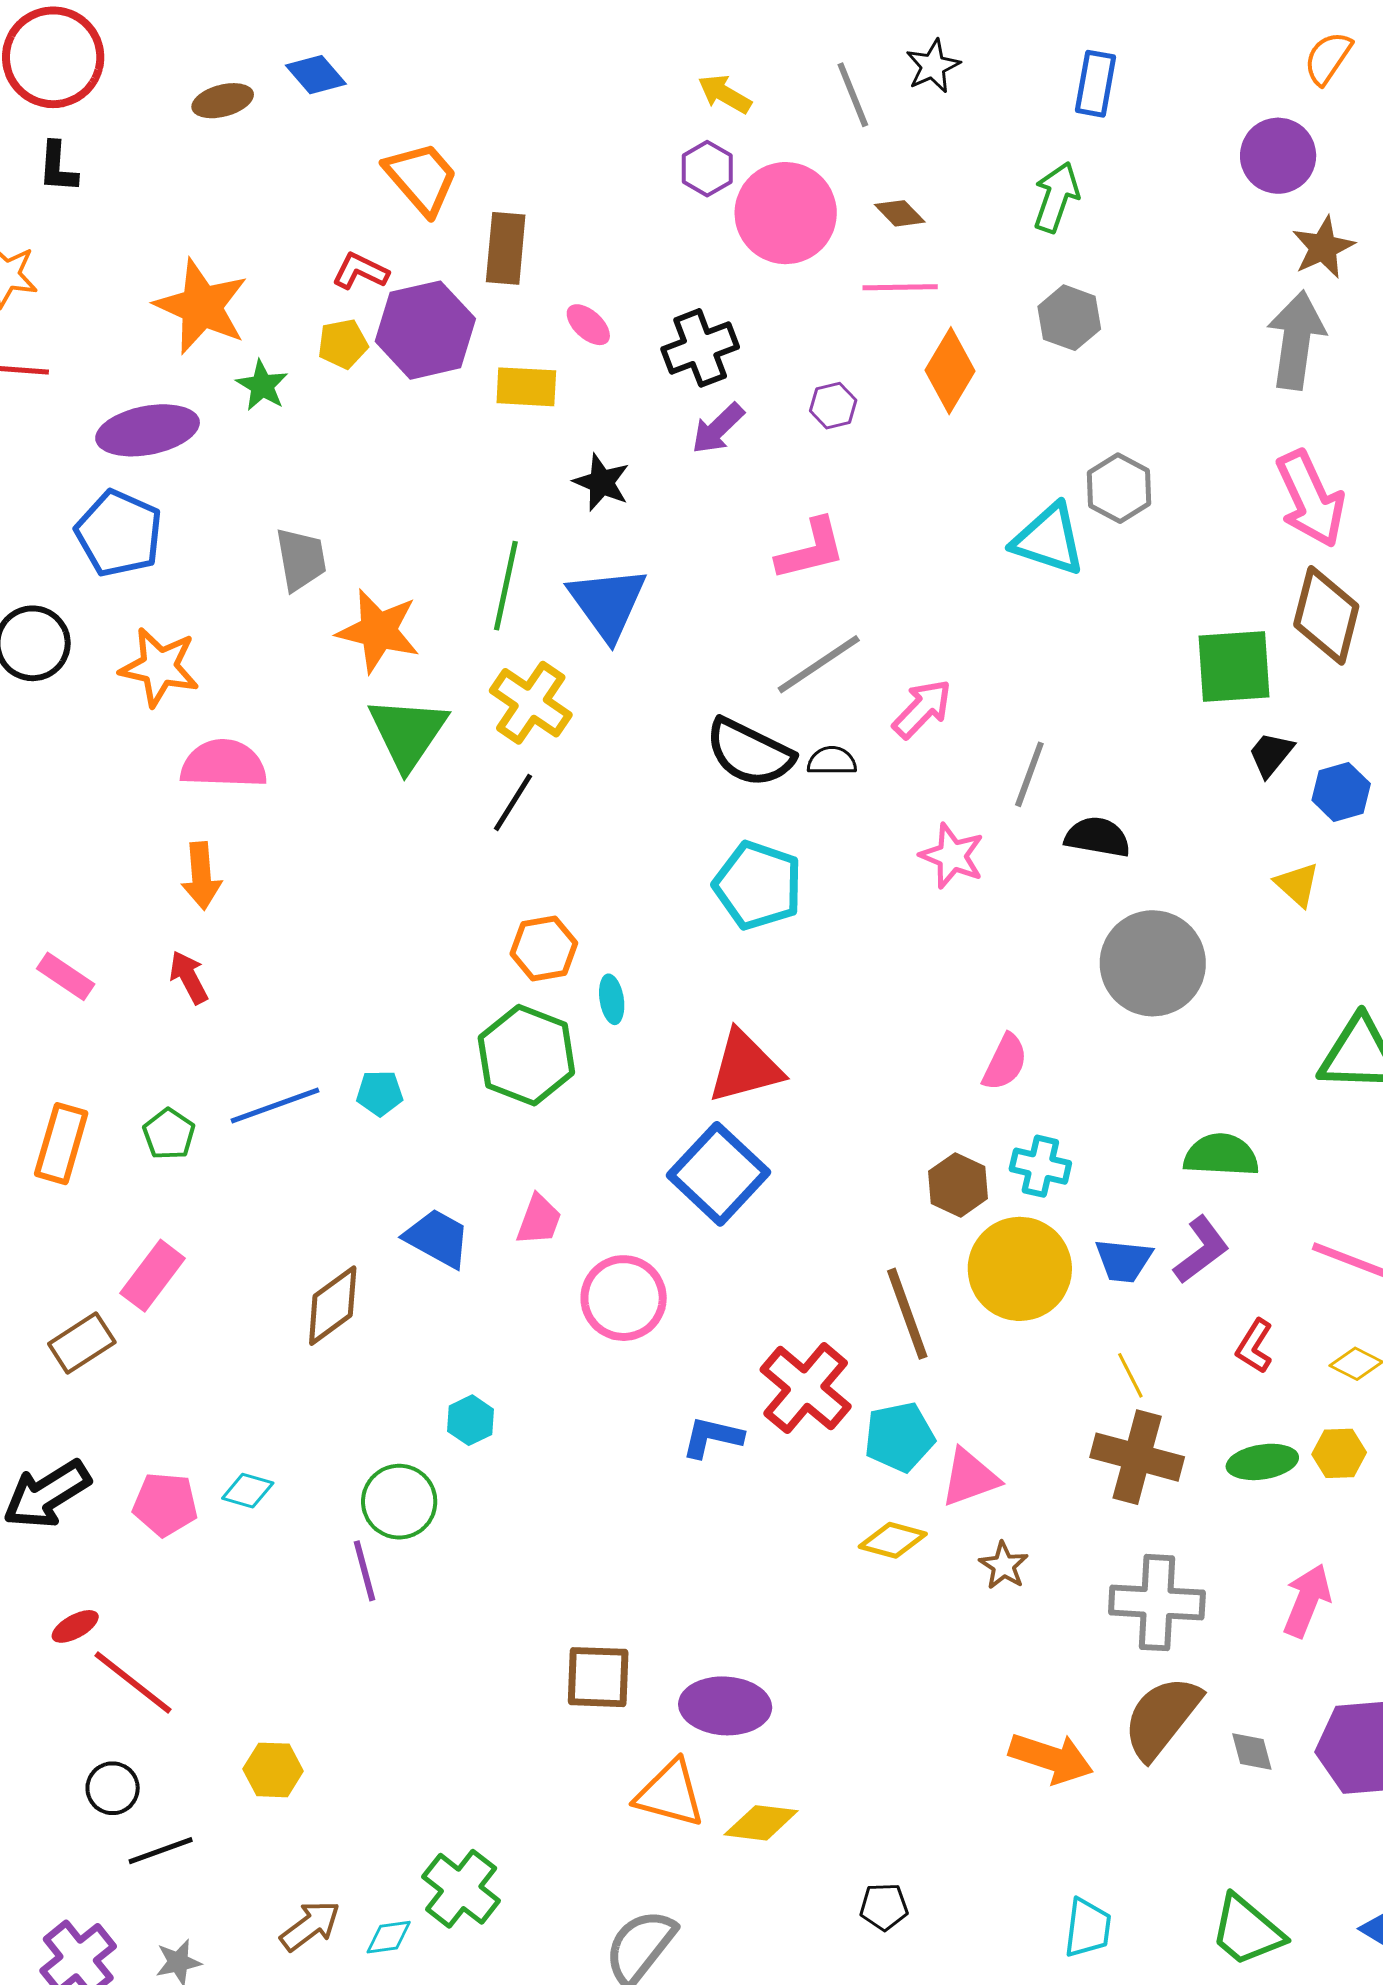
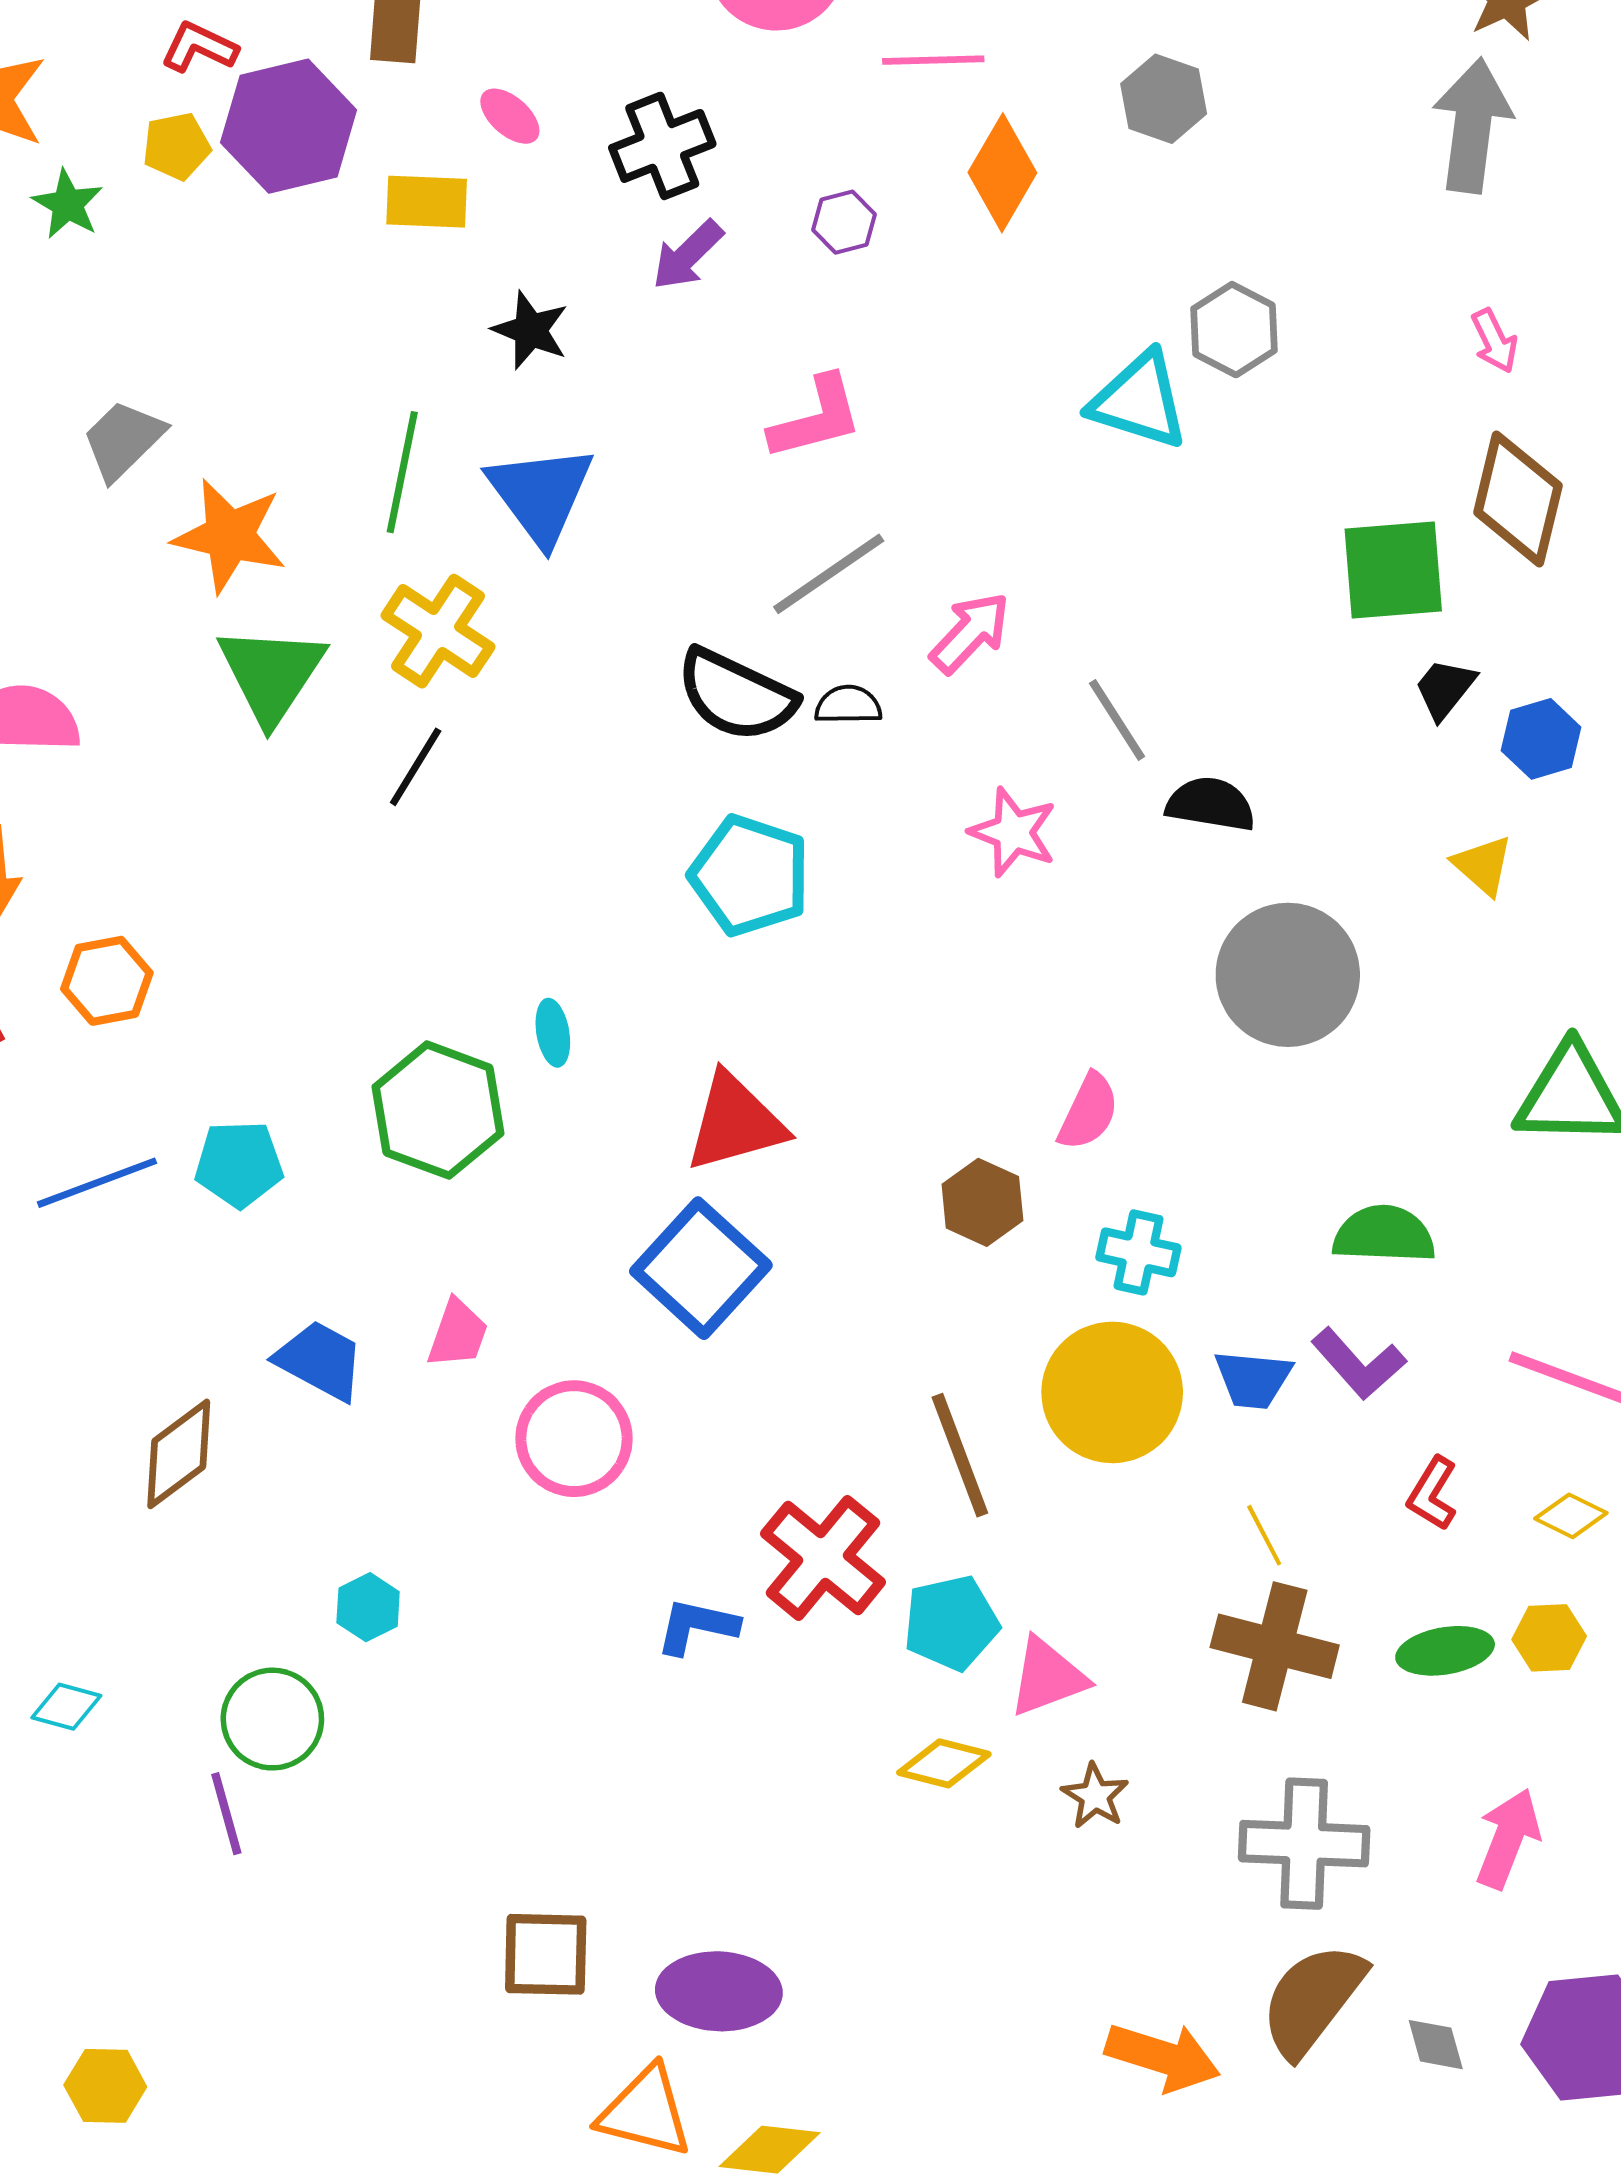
pink arrow: (1310, 499) -> (1494, 341), size x0.5
gray trapezoid: (301, 559) -> (123, 440), turned -124
gray line: (1029, 774) -> (1117, 720), turned -52
orange hexagon: (544, 948) -> (107, 981), moved
cyan pentagon: (380, 1093) -> (239, 1164), size x1.4
brown hexagon: (958, 1185) -> (982, 1202), moved
purple L-shape: (1201, 1250) -> (1359, 1364), turned 86

